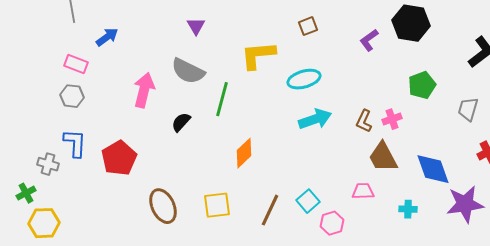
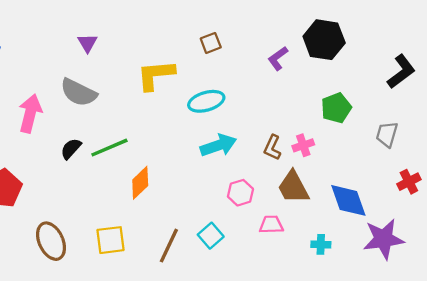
green line: (222, 99) -> (109, 148), moved, turned 52
pink hexagon: (332, 223) -> (240, 193), moved

